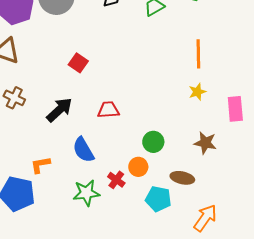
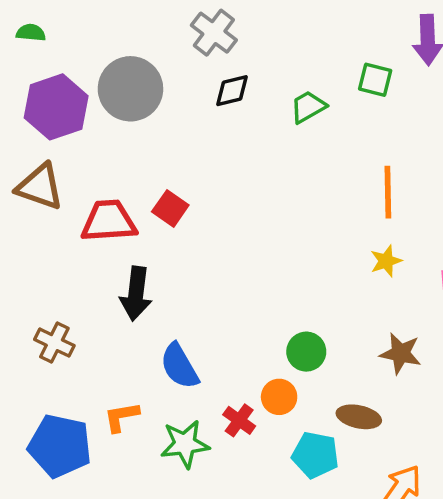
brown cross: (14, 98) -> (54, 343), moved
black arrow: (59, 110) -> (136, 294), turned 140
red trapezoid: (108, 110) -> (109, 221), moved, size x1.4
orange L-shape: (40, 165) -> (121, 417), moved

